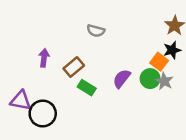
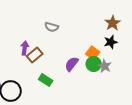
purple arrow: (44, 58) -> (25, 48), moved
orange square: (159, 62) -> (93, 53), moved
green rectangle: (87, 88) -> (46, 80), moved

